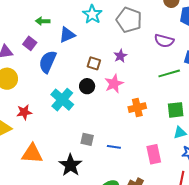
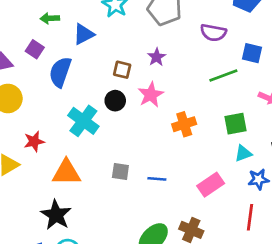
orange triangle: (32, 154) -> (66, 173), moved
pink rectangle: (154, 154) -> (211, 185), turned 72
black star: (70, 165) -> (56, 215), moved

